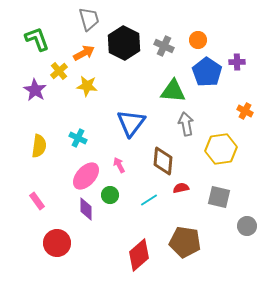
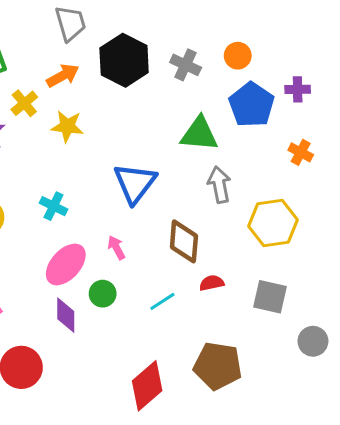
orange cross: (245, 111) -> (301, 152), moved

